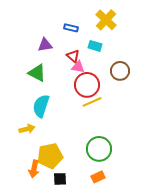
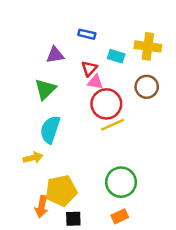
yellow cross: (106, 20) -> (148, 46), moved, turned -35
red triangle: (73, 56) -> (89, 68), turned 32
green triangle: (37, 73) -> (45, 89), turned 48

